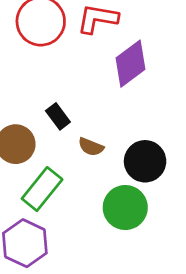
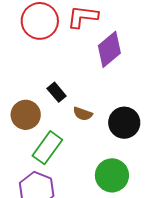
green circle: (125, 208) -> (112, 175), moved

